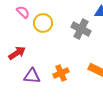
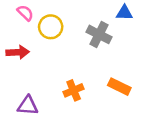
red arrow: (17, 53) -> (18, 52), moved, turned 30
purple triangle: (32, 76) -> (28, 106), moved

